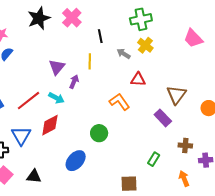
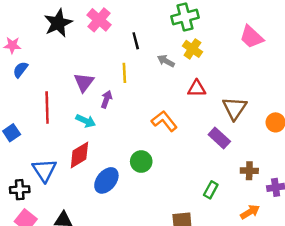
red triangle: (138, 79) -> (197, 89), moved
red line: (28, 101) -> (47, 108), moved, turned -50
blue ellipse: (76, 161) -> (106, 180), moved
orange arrow: (184, 179) -> (250, 212), turned 84

